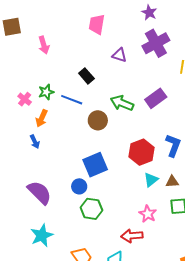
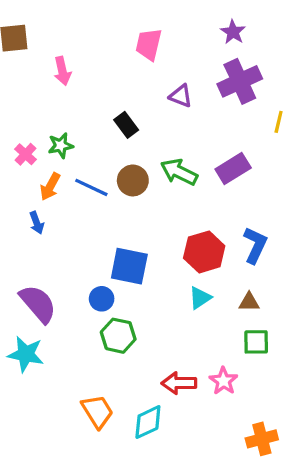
blue line: (72, 100) -> (91, 187), moved
brown circle: (98, 120) -> (133, 180), moved
blue square: (95, 165) -> (129, 266), turned 30
cyan triangle: (151, 180) -> (200, 298), moved
pink star: (148, 214) -> (223, 381), moved
cyan star: (42, 235) -> (26, 354), moved, turned 30

